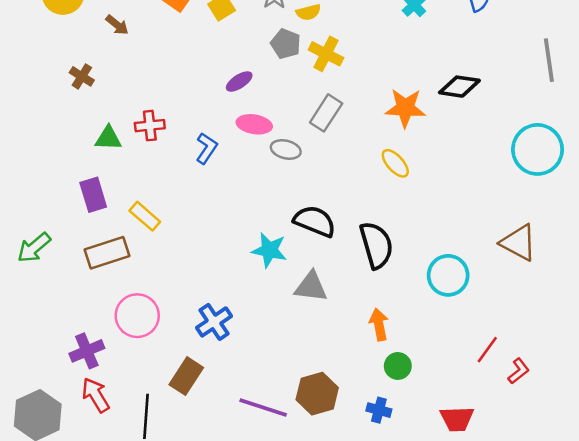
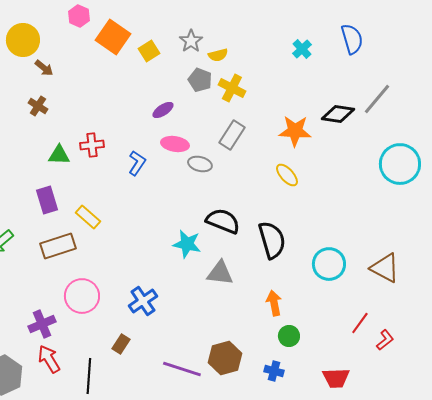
brown arrow: (117, 25) -> (44, 68), moved
gray line: (549, 60) -> (377, 99), moved, turned 48
brown triangle: (519, 243) -> (385, 268), moved
brown rectangle: (186, 376) -> (121, 344), size x0.7

